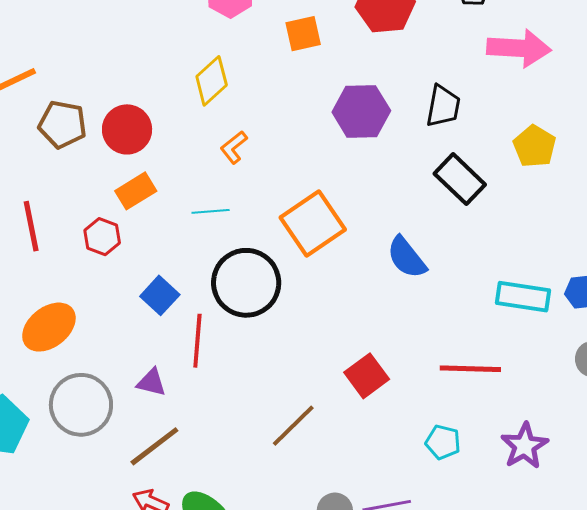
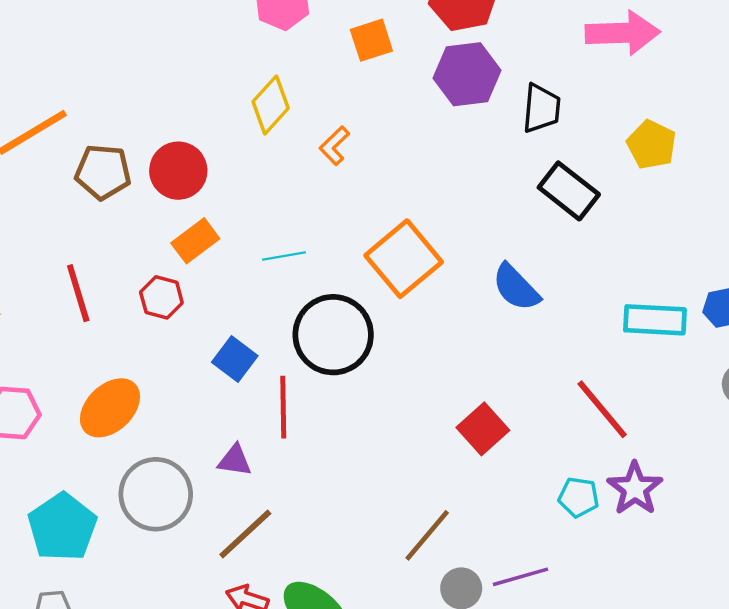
purple hexagon: (361, 111) -> (467, 74), moved
orange L-shape: (234, 147) -> (334, 146), moved
red line: (470, 369) -> (602, 409), turned 54
brown line: (293, 426) -> (427, 535), moved
purple star: (524, 446) -> (635, 488), moved

